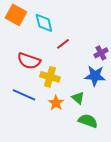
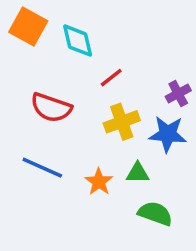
yellow cross: (50, 77) -> (122, 122), moved, turned -36
green triangle: (78, 98) -> (138, 173), turned -40

